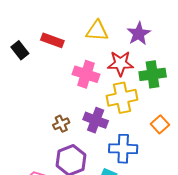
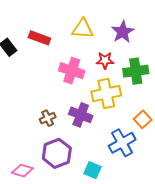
red star: (120, 63) -> (105, 60), size x0.7
blue cross: (123, 149) -> (122, 143), moved, turned -32

